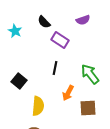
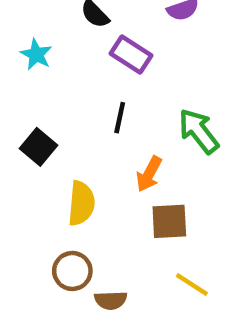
cyan star: (15, 31) -> (36, 54), moved
brown square: (88, 108) -> (169, 221), moved

